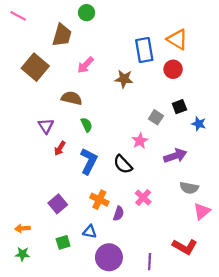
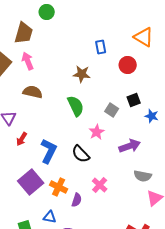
orange triangle: (177, 39) -> (144, 37), moved
blue rectangle: (144, 50) -> (101, 47), size x0.6
pink arrow: (85, 65) -> (28, 61), moved, turned 114
green semicircle: (87, 125) -> (76, 106), moved, size x1.5
purple square: (58, 204) -> (31, 182), moved, size x1.4

